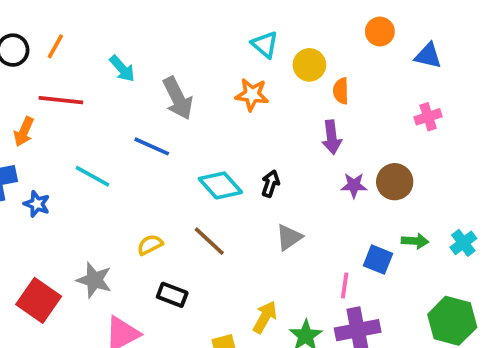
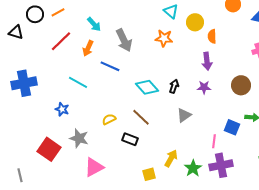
orange line: (55, 46) -> (58, 12), turned 32
red line: (61, 100) -> (61, 41), turned -50
orange arrow: (24, 132) -> (88, 48), moved
purple star: (354, 185) -> (204, 87), moved
blue star: (37, 204) -> (62, 109), moved
black rectangle: (172, 295) -> (130, 139), moved

